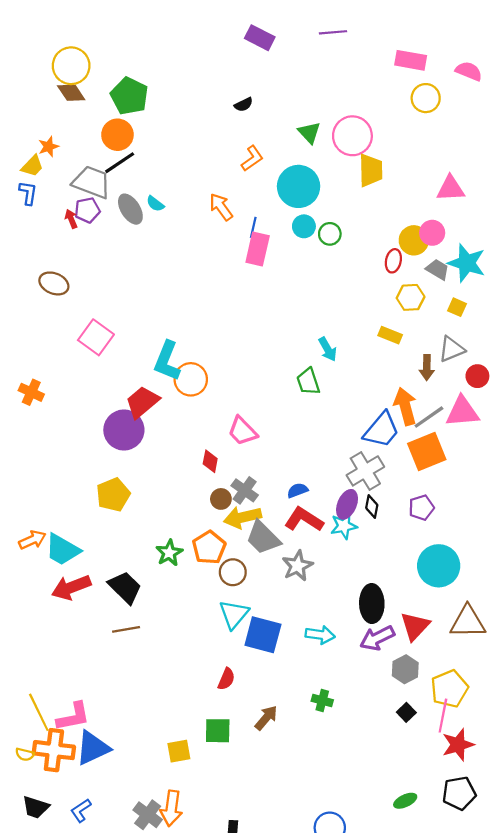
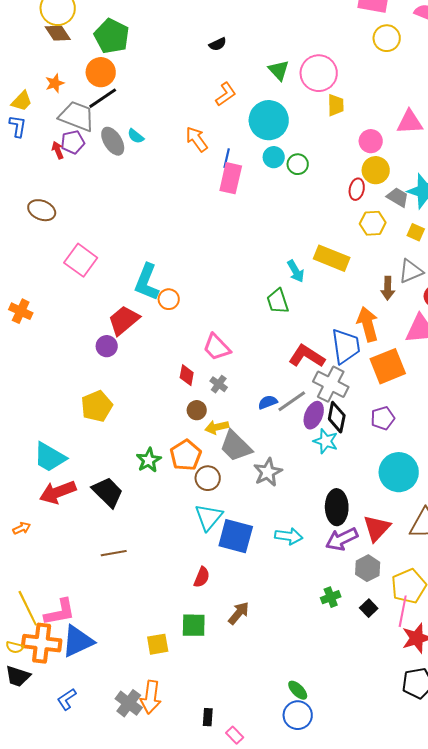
orange star: (48, 147) -> (55, 83), moved
yellow trapezoid: (371, 170) -> (336, 105), size x0.7
pink circle: (432, 233) -> (371, 141), moved
yellow rectangle: (390, 335) -> (332, 258), moved, size x1.6
orange circle: (191, 379) -> (169, 299), size x0.7
gray line: (429, 417) -> (292, 401), moved
purple circle: (124, 430) -> (107, 346), size x0.6
blue trapezoid: (382, 430) -> (346, 346), turned -48
gray cross: (365, 471) -> (331, 384), turned -32
gray cross: (245, 490) -> (219, 384), moved, size x0.7
black diamond: (372, 507) -> (337, 417), size x1.4
yellow arrow: (242, 517) -> (217, 427), size x0.7
red L-shape: (304, 519) -> (307, 356), moved
cyan star: (344, 526) -> (326, 441), moved, turned 30
orange arrow: (32, 540) -> (22, 528), moved, size x0.7
brown line: (126, 629) -> (114, 553), moved
green cross: (322, 701) -> (331, 597), moved, turned -36
green ellipse: (405, 801) -> (298, 690), moved, turned 70
black trapezoid: (36, 807) -> (18, 676), moved

